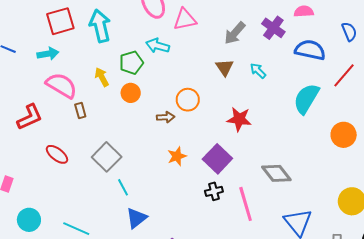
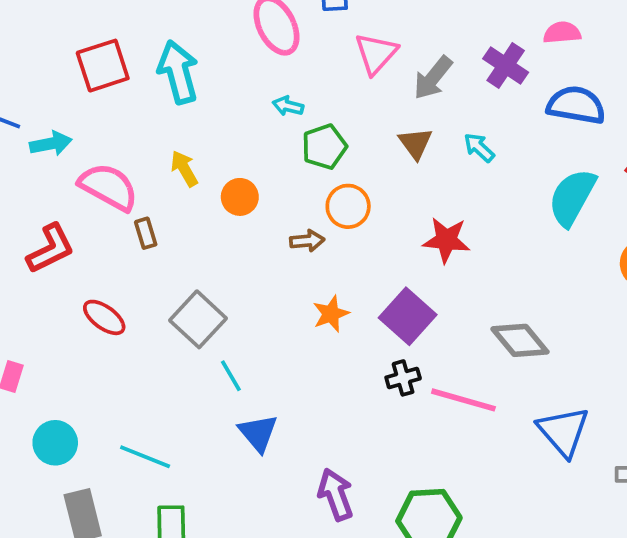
pink triangle: (185, 19) -> (376, 53), moved, turned -35
cyan arrow: (158, 46) -> (288, 106), size x0.7
cyan arrow: (48, 54) -> (51, 144), moved
green pentagon: (131, 63) -> (324, 147), moved
pink line: (246, 204) -> (463, 400), turned -56
blue triangle: (136, 218) -> (258, 433), turned -30

